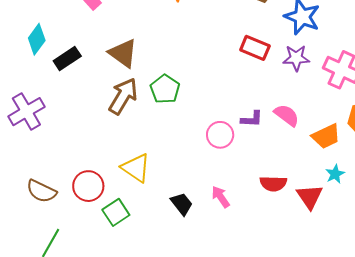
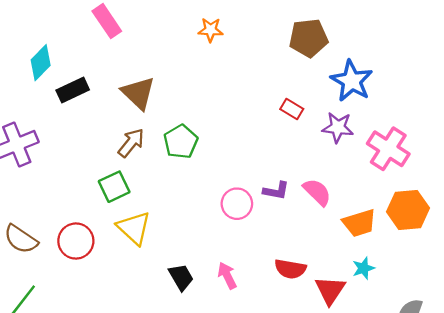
red rectangle: (255, 48) -> (292, 109), size x0.7
brown arrow: (123, 96) -> (131, 143), size x0.7
green square: (116, 212) -> (114, 187), moved

